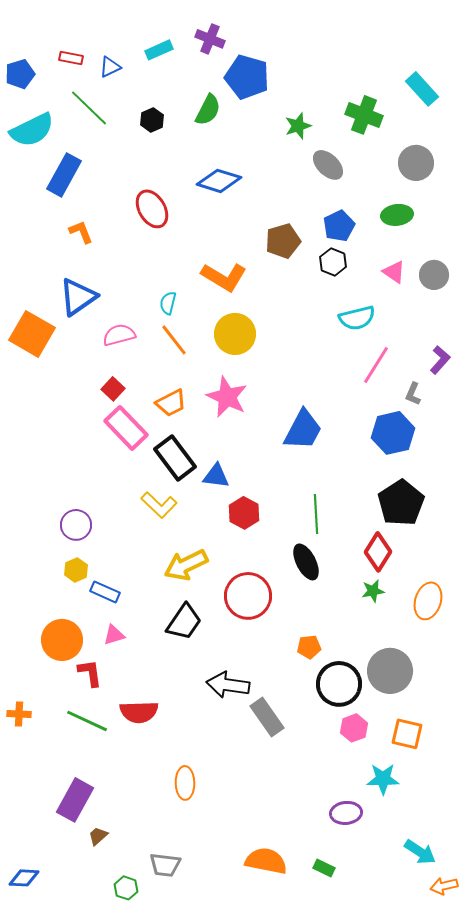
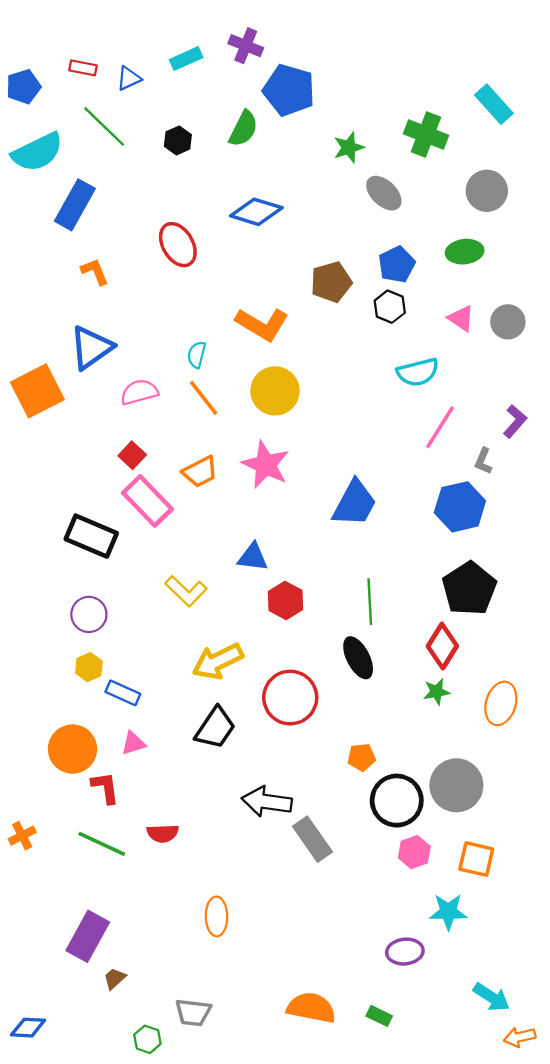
orange square: (32, 334) -> (37, 391), turned 33
black rectangle: (175, 458) -> (91, 536), moved, turned -30
red semicircle: (139, 712) -> (163, 833), size x0.7
orange cross: (19, 714) -> (22, 836), turned -30

